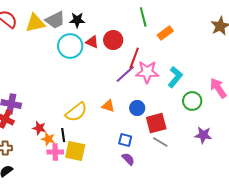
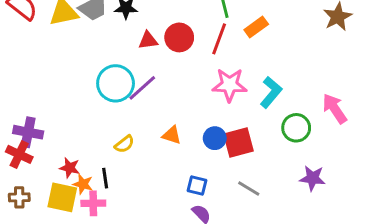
red triangle: (92, 42) -> (148, 40), turned -32
cyan circle: (70, 46) -> (116, 83), moved
red line: (134, 58) -> (219, 39), moved
purple line: (125, 74) -> (142, 88), moved
yellow semicircle: (76, 112) -> (124, 144), size x0.6
red square: (156, 123) -> (238, 143), moved
yellow square: (75, 151) -> (62, 197), moved

